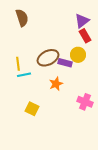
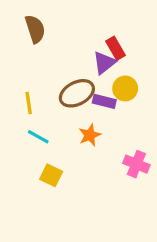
purple triangle: (82, 21) -> (104, 63), moved
red rectangle: (85, 36) -> (115, 48), moved
cyan line: (24, 75) -> (38, 137), moved, turned 40

